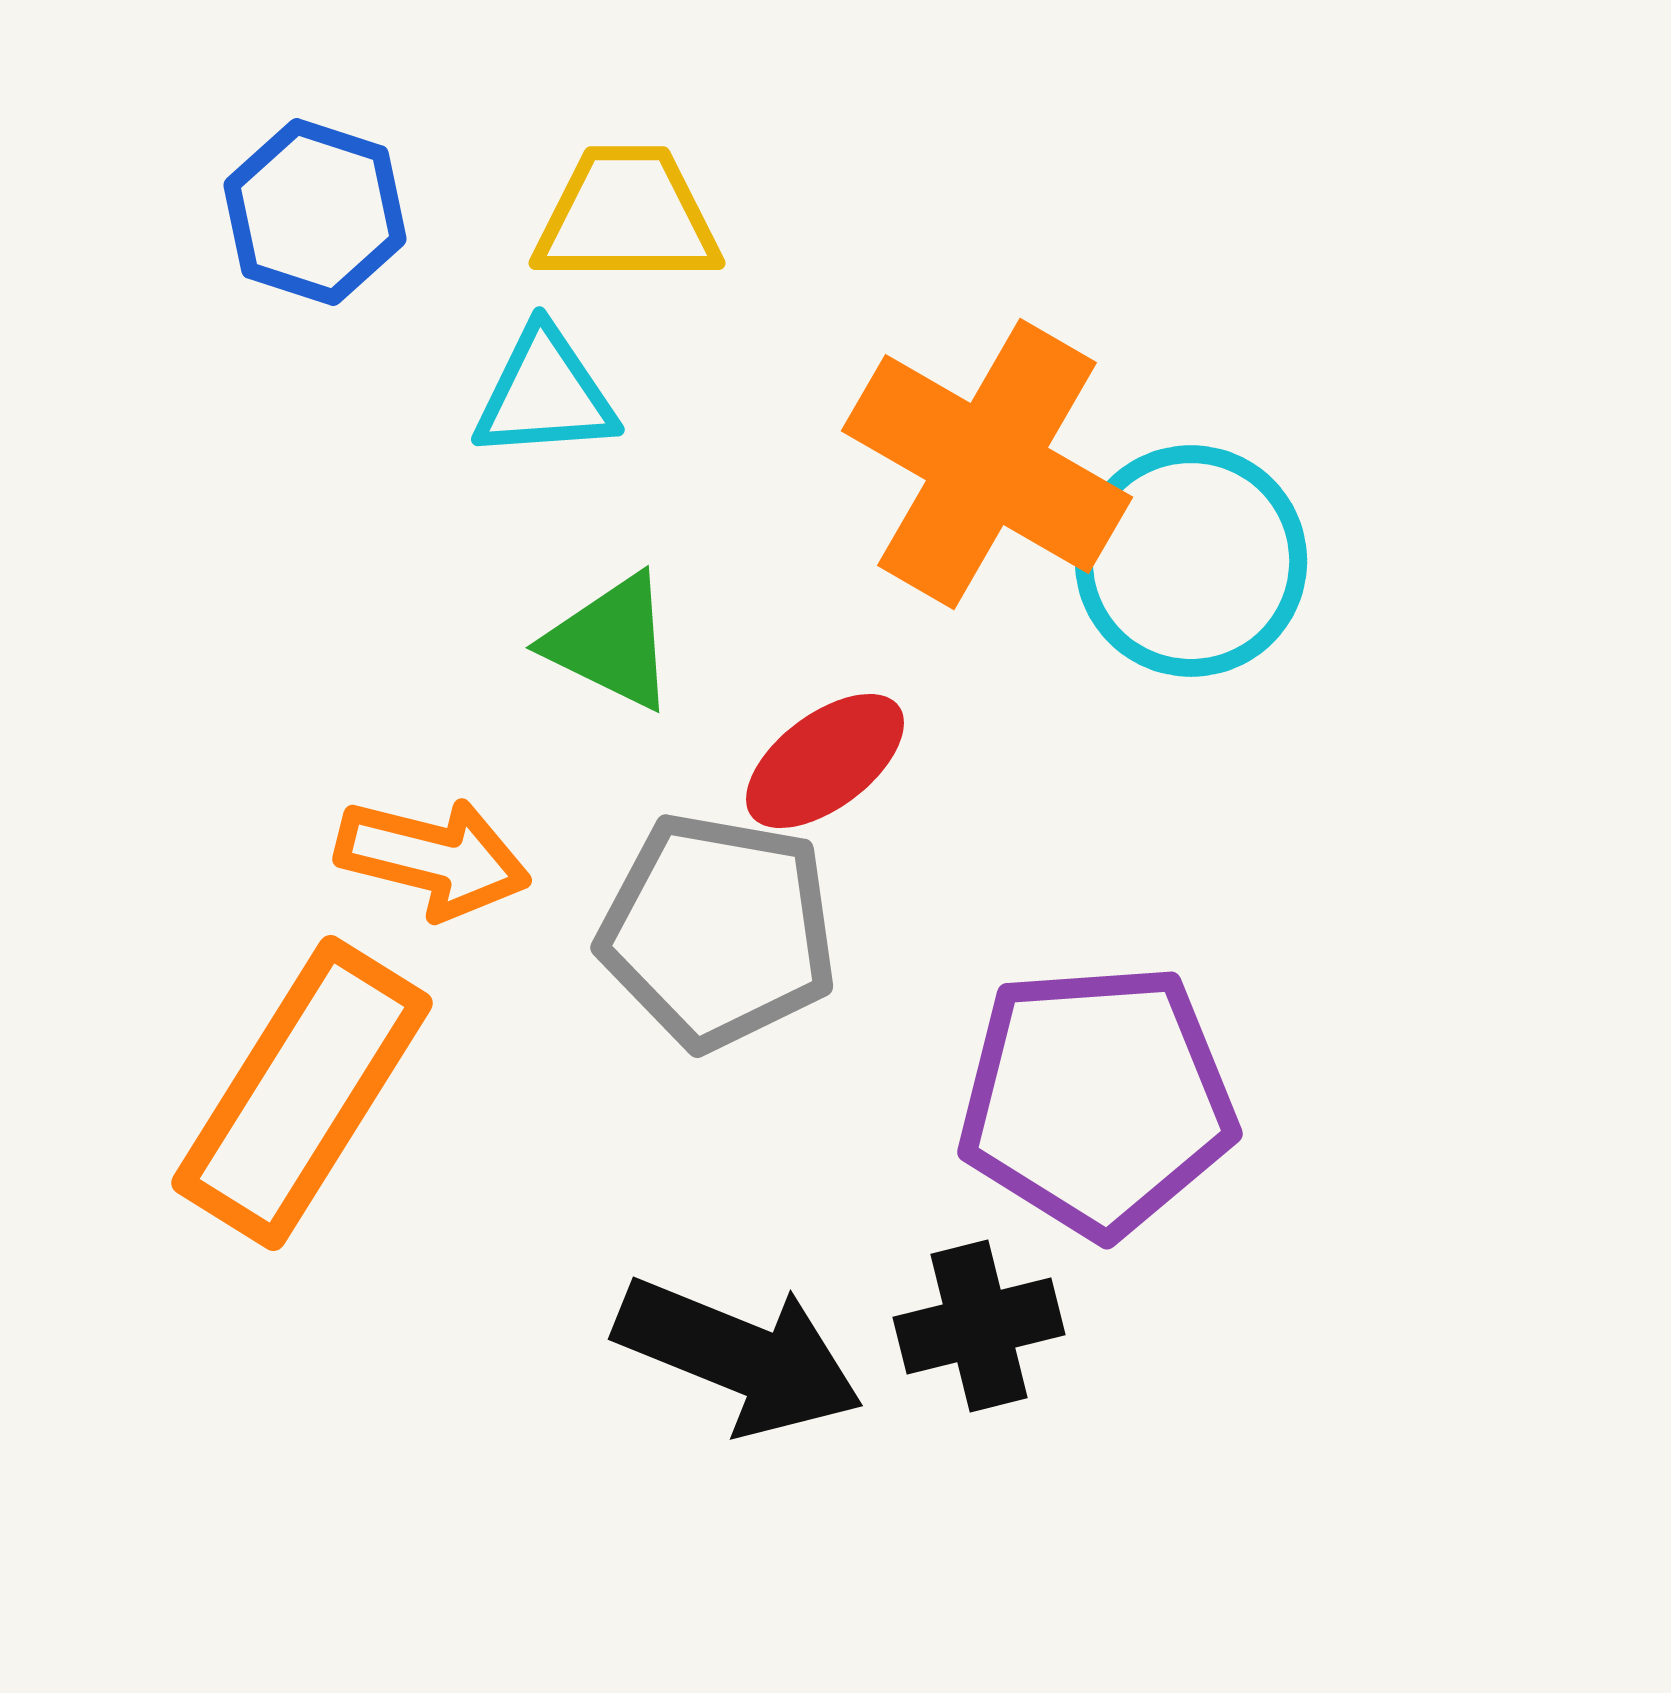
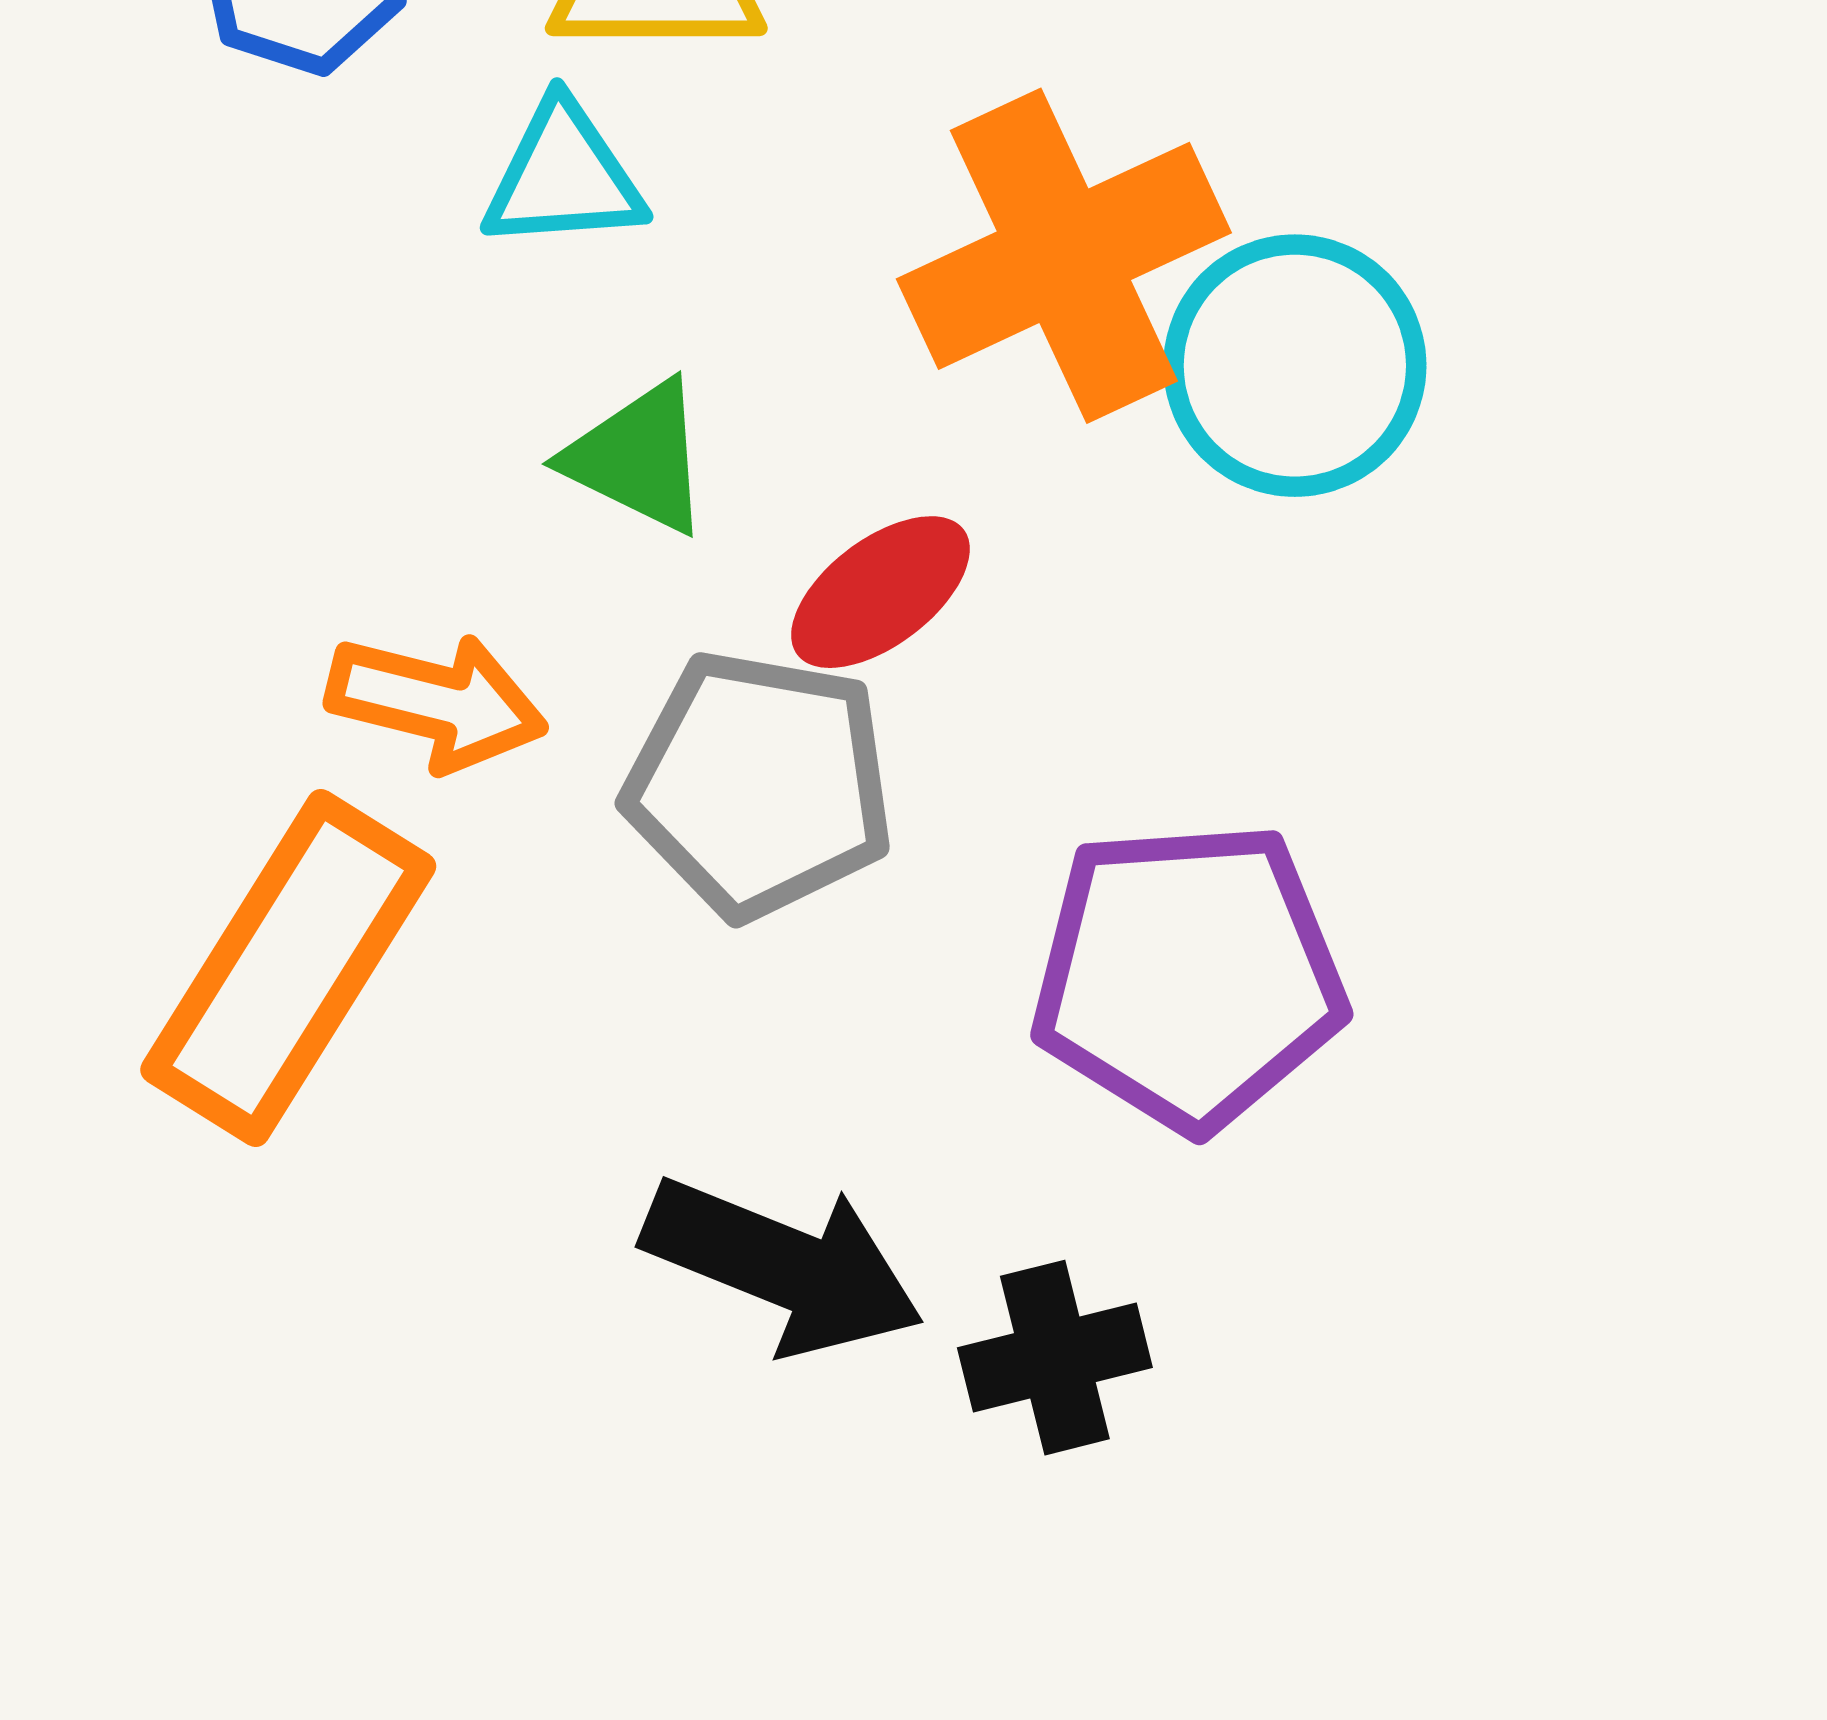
orange cross: (987, 464) -> (1064, 256), turned 35
black cross: (979, 1326) -> (1055, 1358), moved

